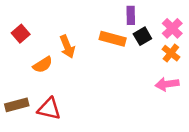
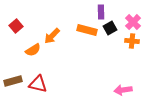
orange arrow: (67, 47) -> (52, 36), turned 66
orange cross: (171, 53) -> (132, 41), turned -32
pink arrow: (167, 84) -> (123, 90), moved

